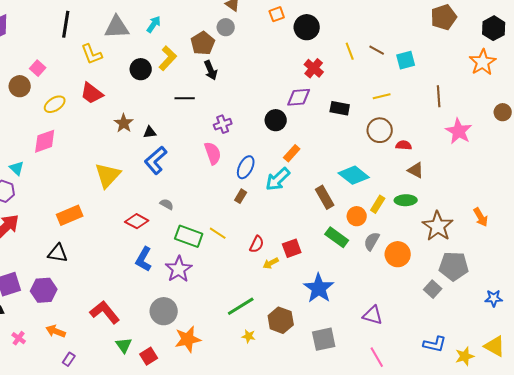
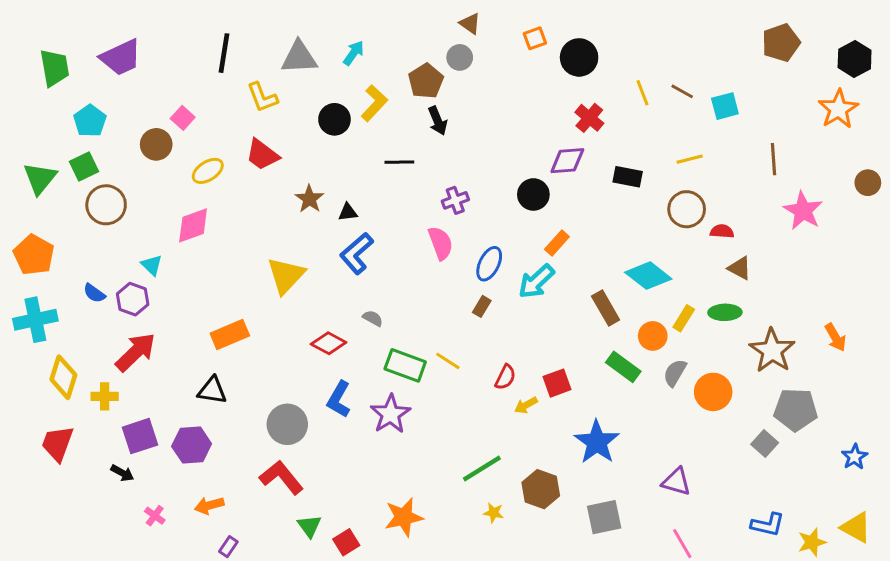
blue star: (494, 298) -> (855, 457), turned -30
gray circle: (164, 311) -> (287, 424), moved
orange arrow: (56, 331) -> (209, 505), turned -36

